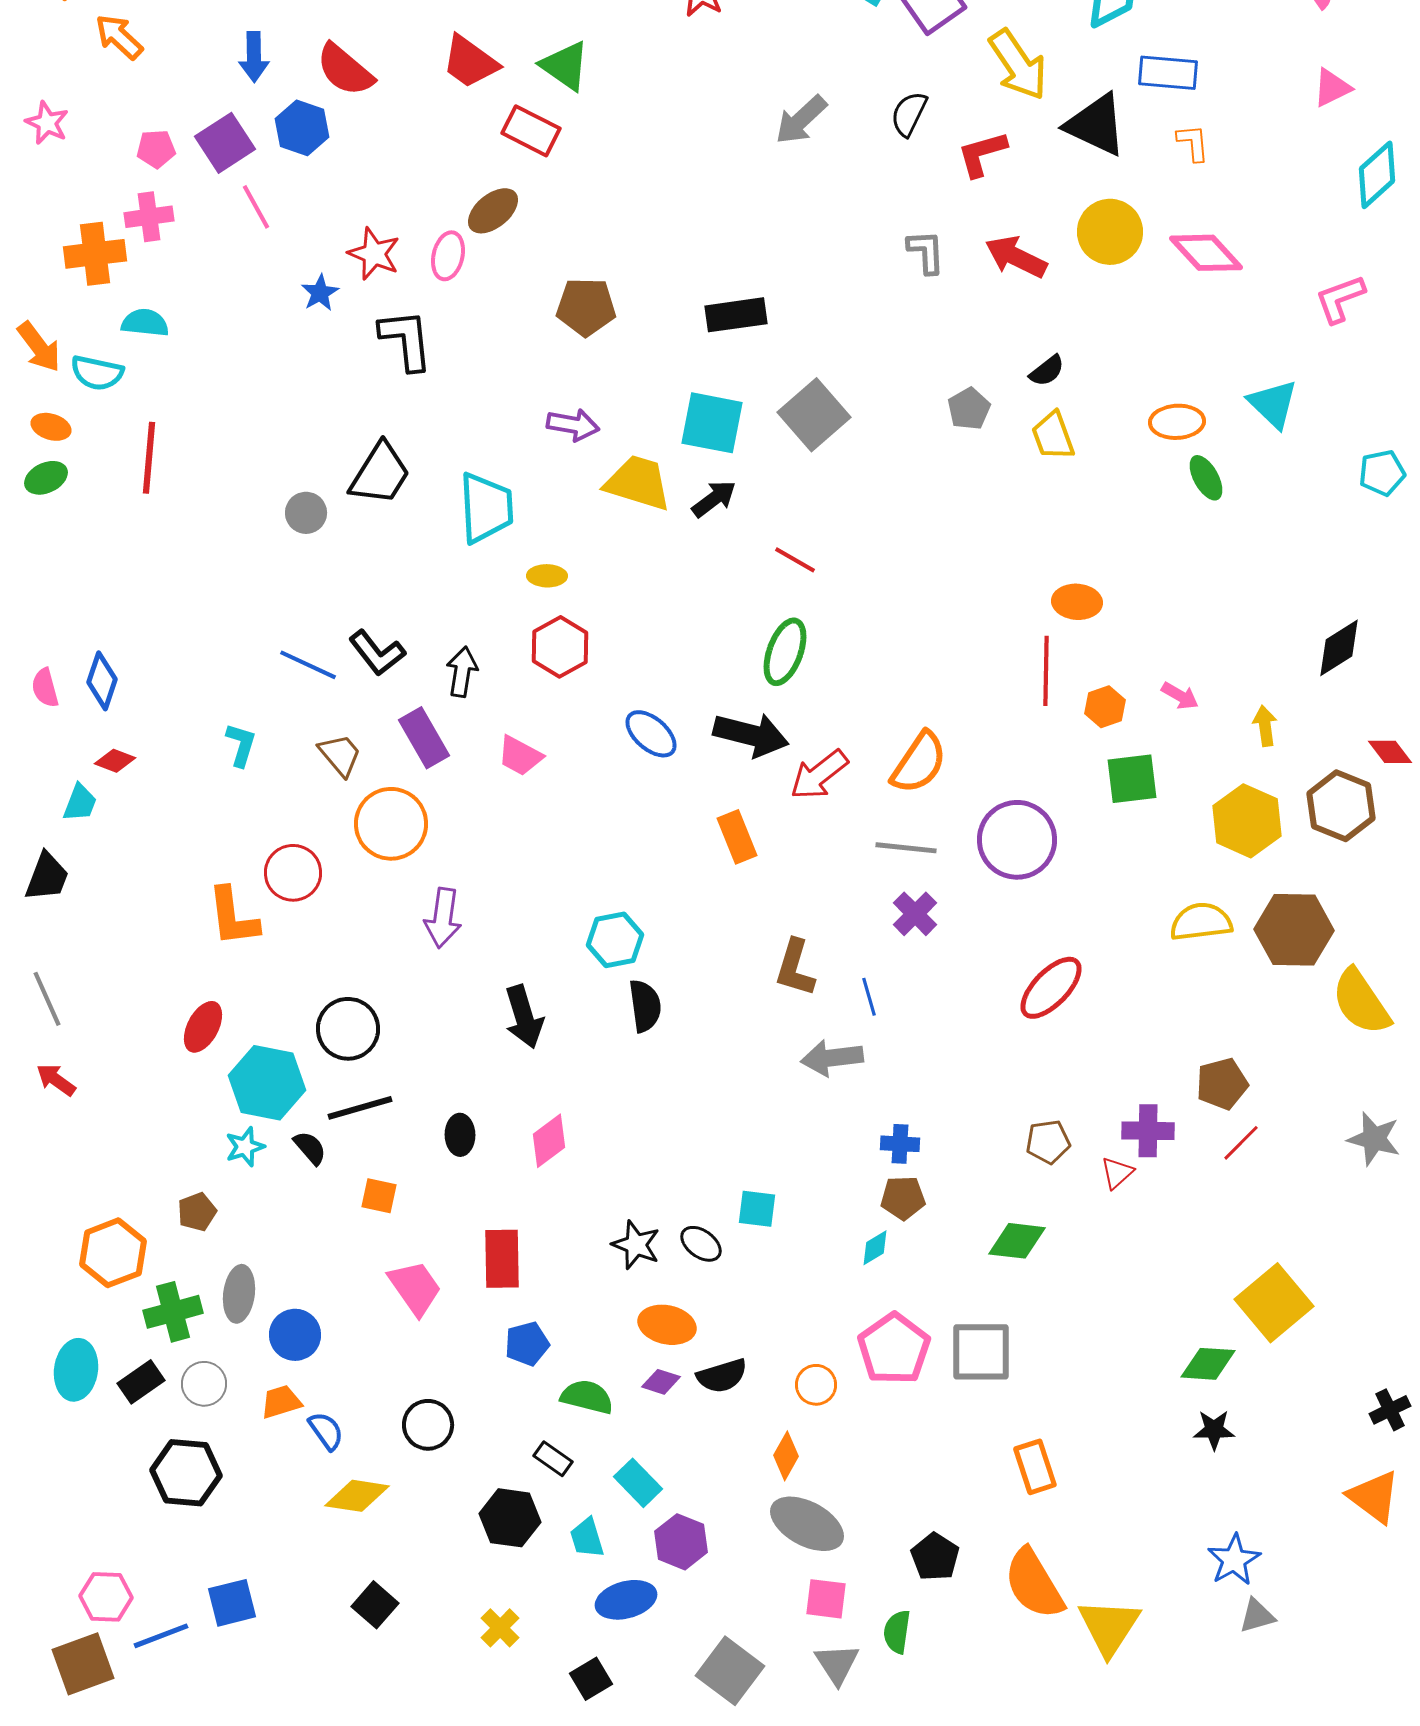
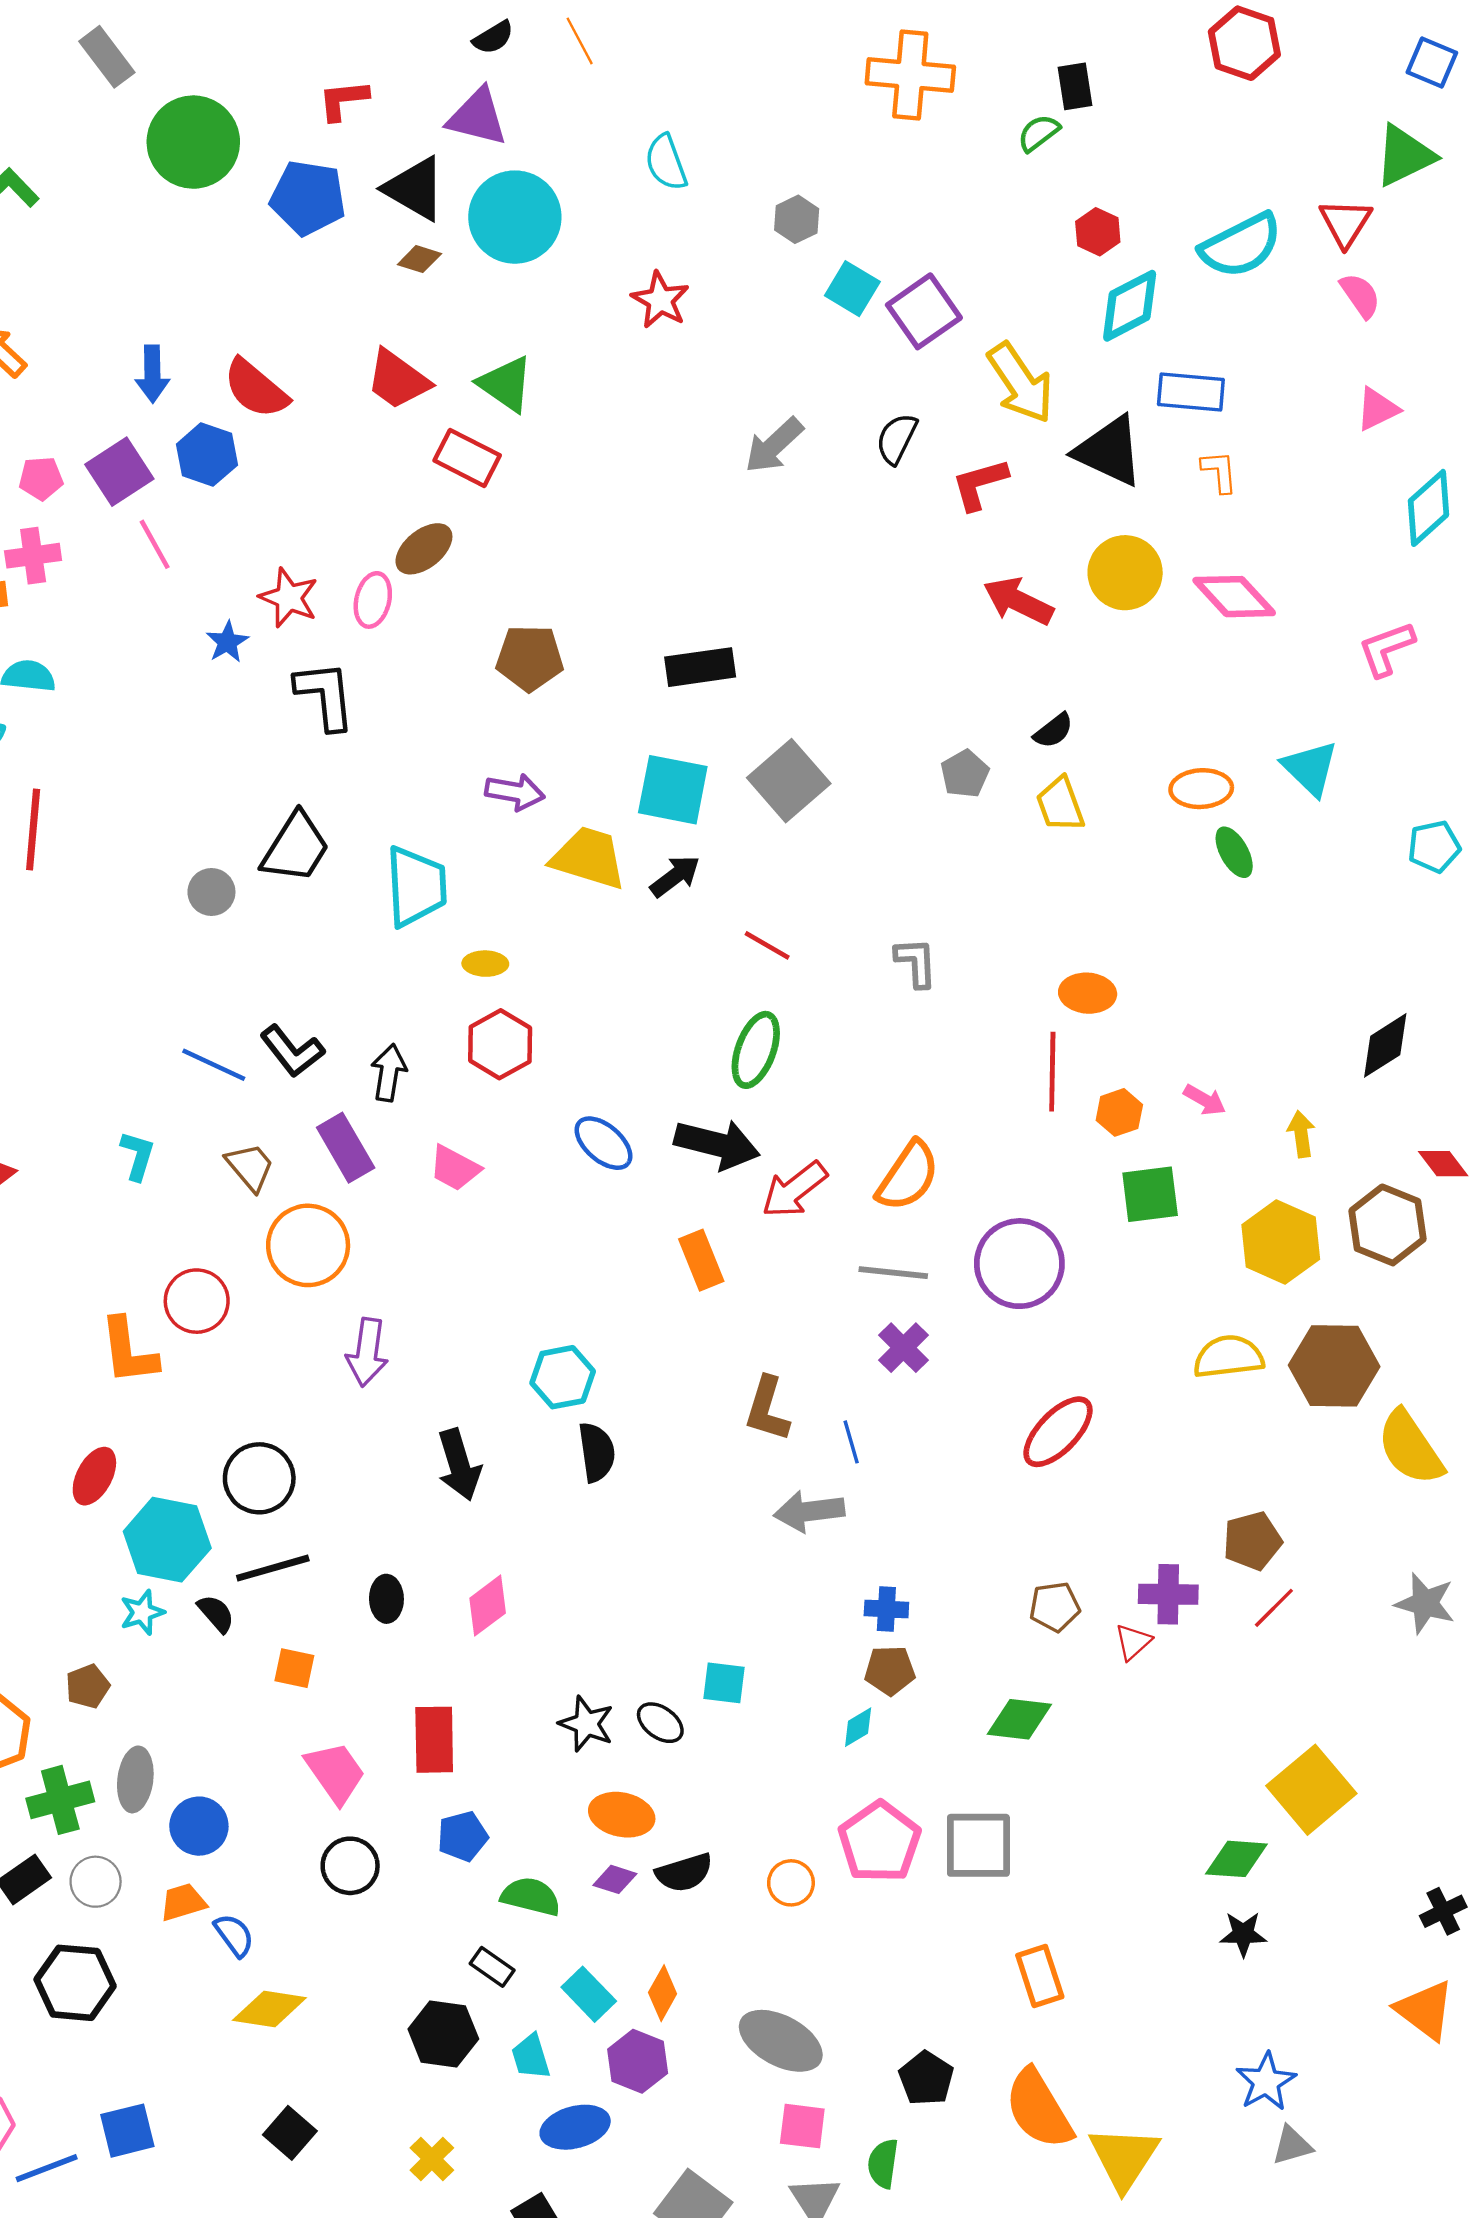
gray L-shape: (926, 252) -> (916, 962), moved
black circle: (428, 1425) -> (350, 1866), moved
orange diamond: (786, 1456) -> (663, 1993), moved

